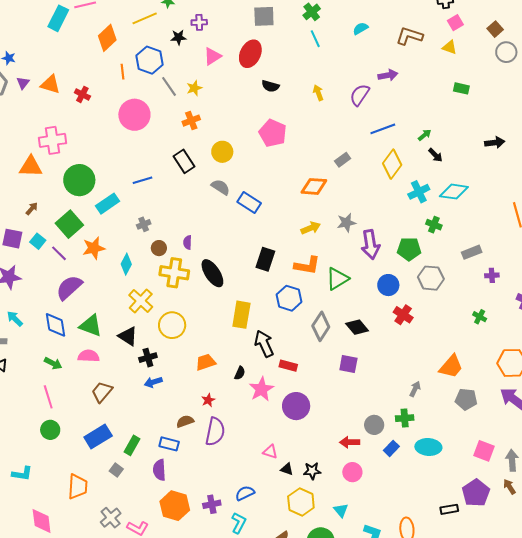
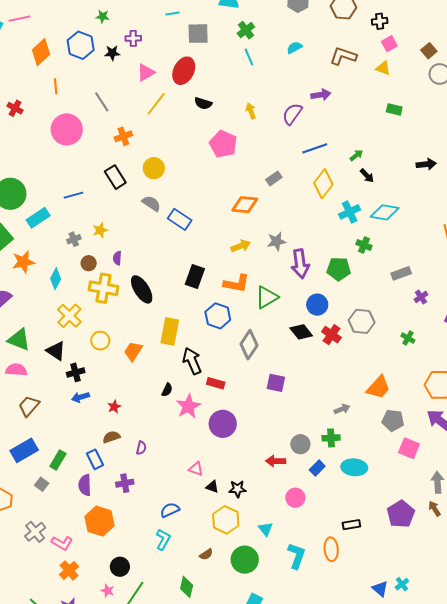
yellow line: (145, 18) -> (156, 104), moved, turned -30
blue hexagon: (149, 60) -> (81, 45), moved
yellow star: (194, 88) -> (100, 230), moved
pink pentagon: (273, 133) -> (223, 144), moved
purple cross: (492, 275) -> (421, 297), turned -32
gray hexagon: (431, 278) -> (362, 321), moved
yellow circle: (172, 325) -> (100, 341), size x0.7
black diamond: (357, 327) -> (301, 332), moved
orange trapezoid: (206, 362) -> (133, 351), moved, turned -40
gray arrow: (415, 389) -> (342, 409), turned 42
red star: (208, 400) -> (114, 407), moved
purple semicircle: (215, 432) -> (141, 448), size x0.5
blue rectangle: (169, 444) -> (95, 459), turned 48
pink square: (484, 451) -> (409, 448), moved
pink circle: (352, 472) -> (295, 498), moved
purple cross: (212, 504) -> (125, 483), moved
black rectangle: (449, 509) -> (351, 525), moved

